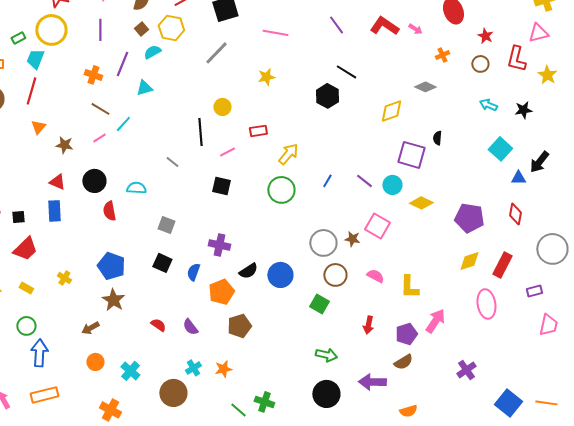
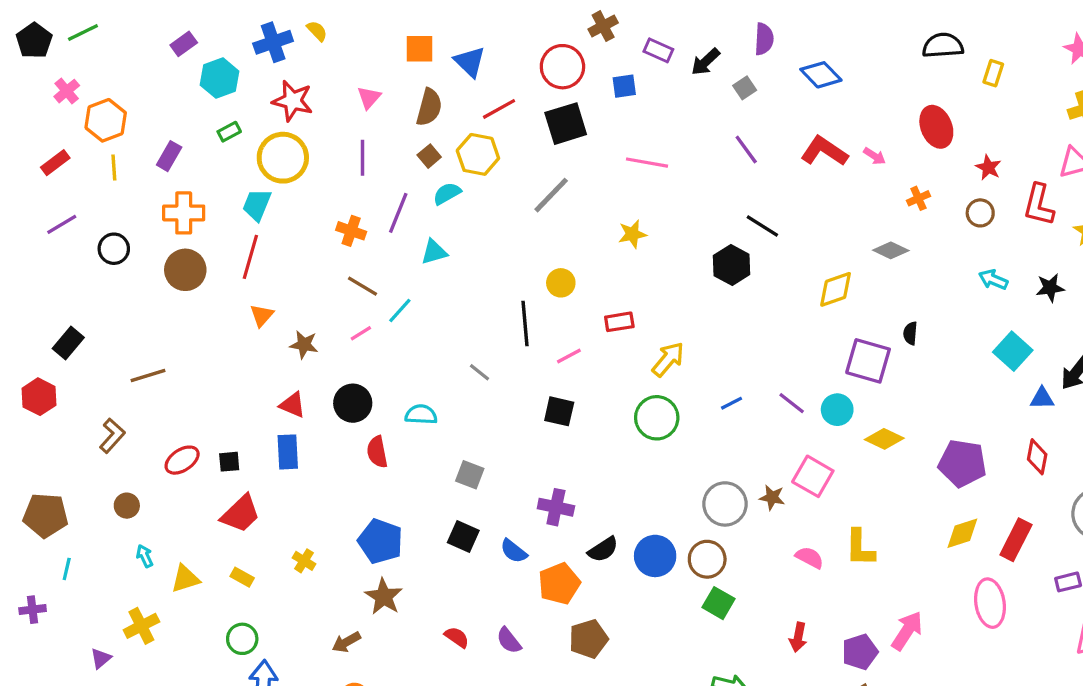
green rectangle: (18, 38) -> (229, 132), moved
blue line: (327, 181) -> (732, 403), turned 32
blue semicircle: (193, 272) -> (514, 551), turned -72
brown circle: (335, 275) -> (707, 559), moved
yellow L-shape: (409, 287) -> (860, 548), moved

